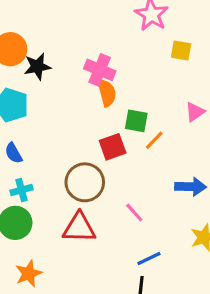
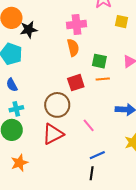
pink cross: (100, 70) -> (77, 25), moved, turned -30
green square: (136, 121) -> (99, 61), moved
orange line: (154, 140) -> (103, 79), turned 40
red triangle: (79, 228) -> (53, 134), turned -30

